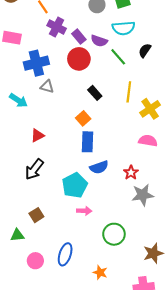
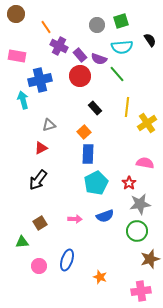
black semicircle: (145, 50) -> (150, 40), moved, turned 112
gray triangle: (47, 87) -> (49, 125), moved, turned -32
cyan arrow: (18, 100) -> (23, 100), moved, turned -138
pink semicircle: (148, 141) -> (145, 163), moved
blue semicircle: (99, 167) -> (105, 216), moved
cyan pentagon: (75, 185) -> (96, 183), moved
pink arrow: (84, 211) -> (75, 219), moved
green circle: (114, 234) -> (137, 231), moved

